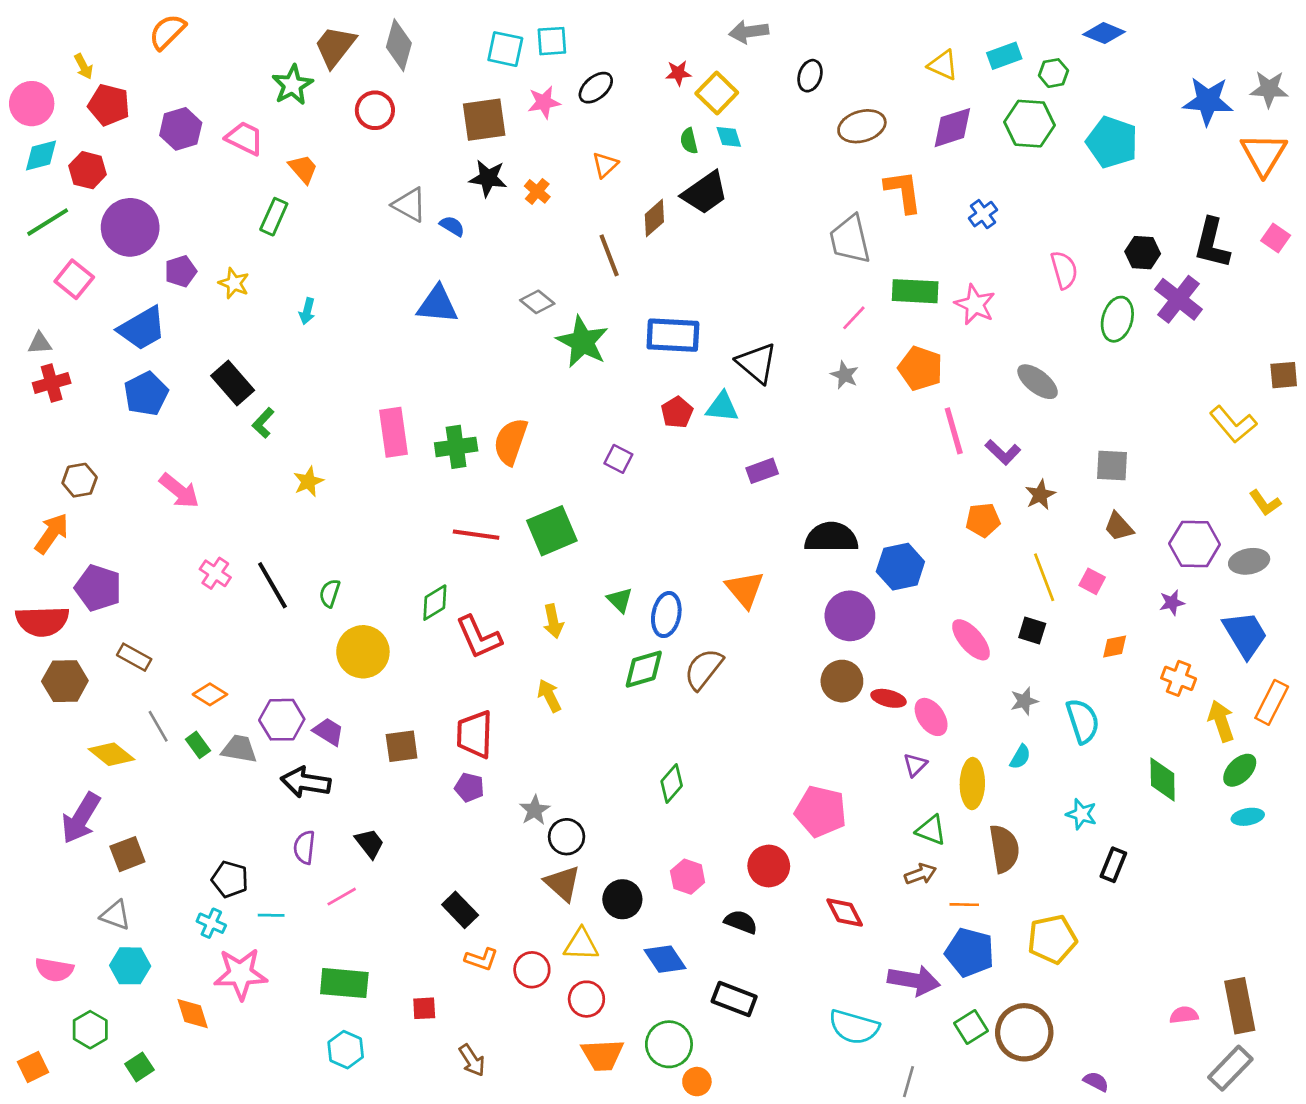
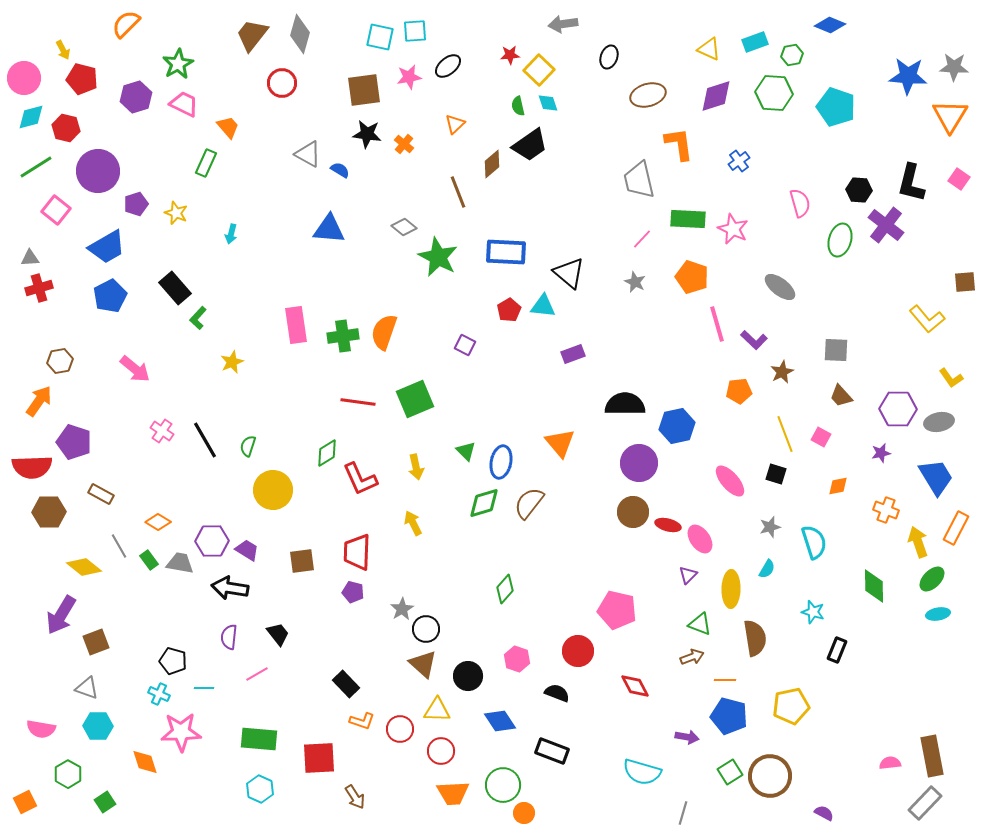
green star: (292, 85) -> (178, 64), moved
purple arrow: (914, 980) -> (687, 737), size x0.6
red square: (424, 1008) -> (319, 758), size x1.8

